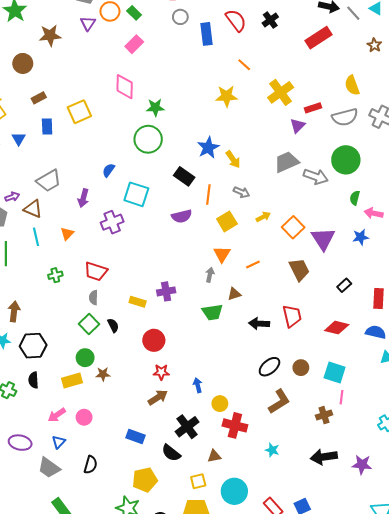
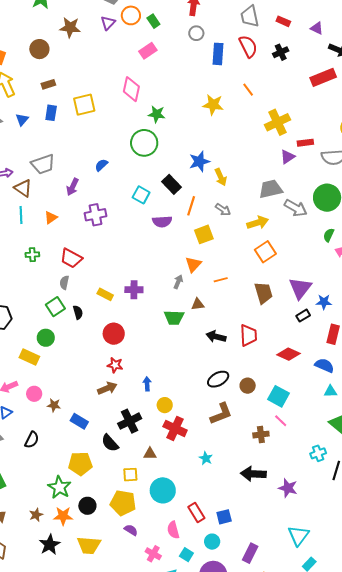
yellow star: (227, 96) -> (213, 105), moved
cyan square: (136, 194) -> (141, 195), moved, size x0.7
yellow arrow: (263, 217) -> (258, 223), moved, size x1.5
blue star: (361, 237) -> (324, 302), moved
purple triangle: (323, 239) -> (300, 288), moved
brown star: (103, 374) -> (54, 405), moved
yellow rectangle: (72, 380) -> (29, 357), turned 30
pink line: (342, 397) -> (281, 421), turned -64

